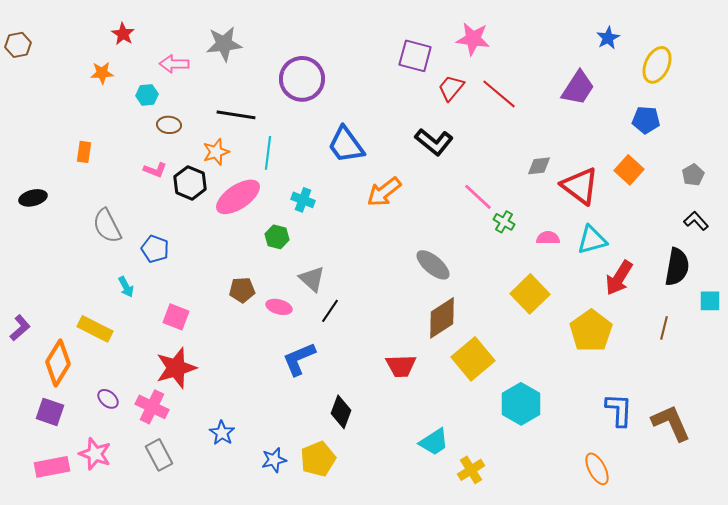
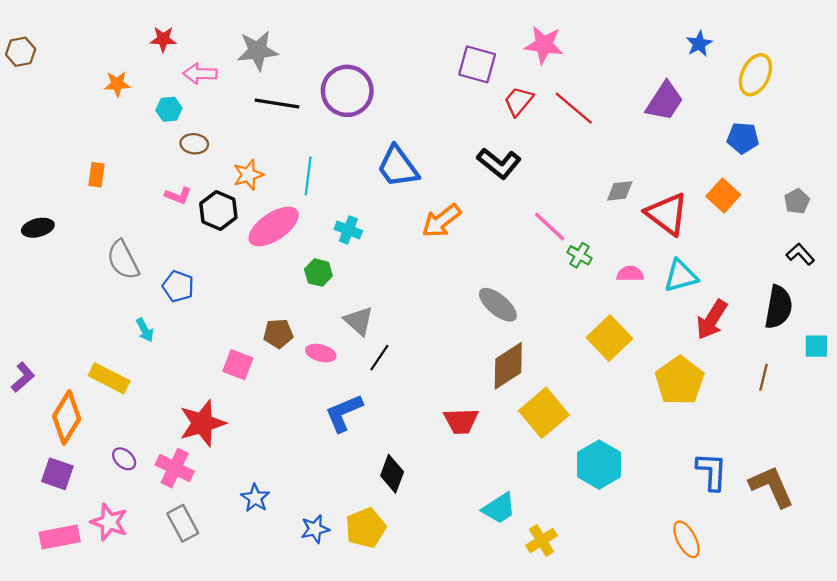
red star: (123, 34) -> (163, 39), moved, turned -30
black line: (236, 115) -> (277, 103), moved
pink square: (176, 317) -> (238, 365), moved

